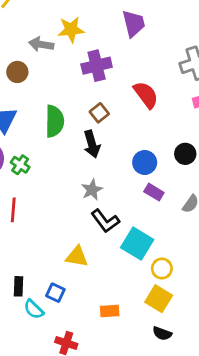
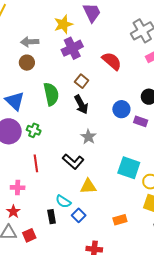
yellow star: (71, 30) -> (63, 24), moved
brown circle: (17, 72) -> (27, 63), moved
purple rectangle: (154, 192) -> (141, 121), moved
black L-shape: (105, 221) -> (73, 161), moved
blue square: (55, 293) -> (79, 215), turned 32
cyan semicircle: (34, 309) -> (63, 202), moved

